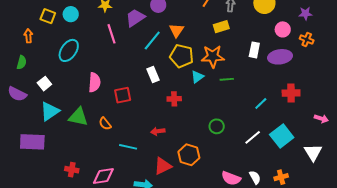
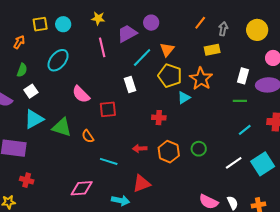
yellow square: (48, 16) -> (40, 24), turned -35
orange arrow: (28, 36) -> (19, 42), turned 32
orange star: (213, 56) -> (201, 79), turned 30
green semicircle: (22, 62) -> (22, 70), moved
white rectangle: (153, 74) -> (130, 84), moved
green line: (227, 79) -> (240, 101), moved
pink semicircle: (95, 82) -> (81, 94), turned 126
orange hexagon: (189, 155) -> (169, 152), moved
red cross: (72, 170) -> (27, 180), moved

